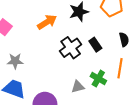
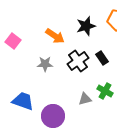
orange arrow: (47, 22) -> (55, 36), turned 66
gray star: (15, 61) -> (45, 64), moved

